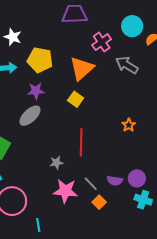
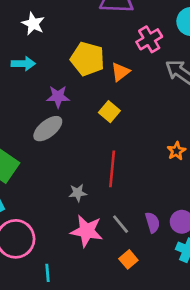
yellow pentagon: (40, 60) -> (87, 59), moved
orange triangle: (82, 68) -> (120, 72), size x0.6
purple semicircle: (115, 181) -> (152, 222), turned -119
orange square: (99, 202) -> (128, 259), moved

